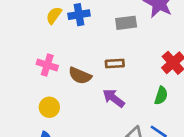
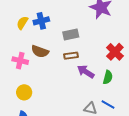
gray rectangle: (126, 23) -> (71, 34), moved
brown semicircle: (80, 76) -> (40, 51), moved
purple arrow: (114, 98) -> (86, 72), moved

